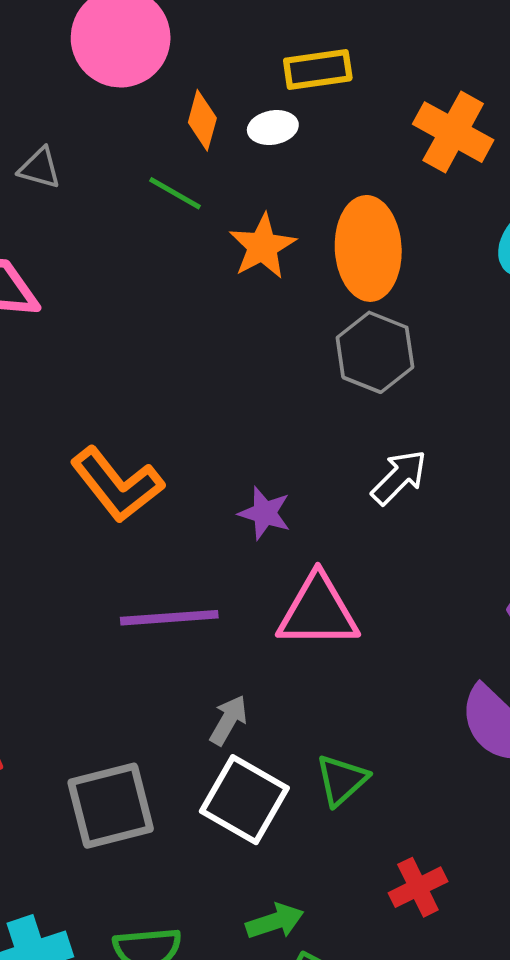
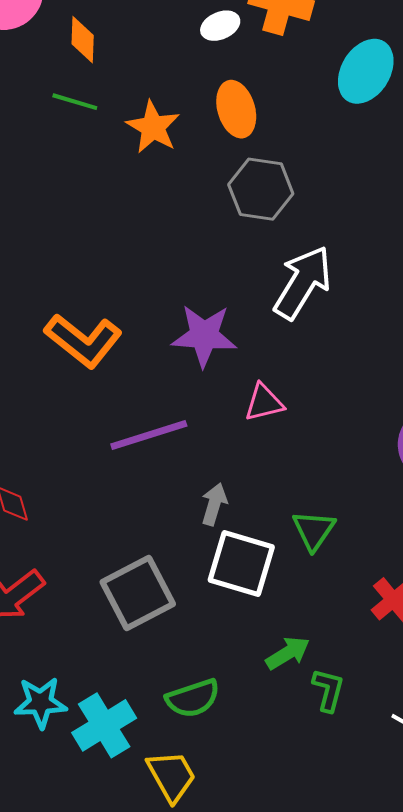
white ellipse: (273, 128) -> (220, 26), moved
orange ellipse: (368, 248) -> (236, 109), size x0.7
white arrow: (399, 477) -> (303, 283), size x1.5
purple star: (265, 513) -> (204, 336), size x1.5
pink triangle: (318, 611) -> (264, 403), size x0.6

